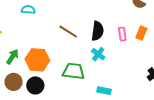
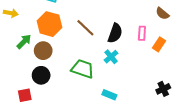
pink rectangle: (122, 34) -> (142, 33), moved
orange hexagon: (37, 60) -> (49, 24), moved
brown circle: (13, 82) -> (43, 51), moved

